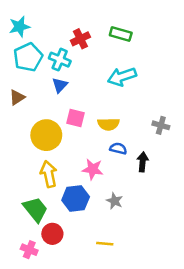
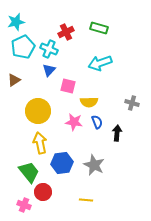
pink square: (76, 118) -> (68, 86), moved
blue semicircle: (118, 149) -> (97, 122), turned 56
pink star: (93, 169) -> (74, 122), moved
gray star: (115, 201) -> (94, 165), size x1.5

